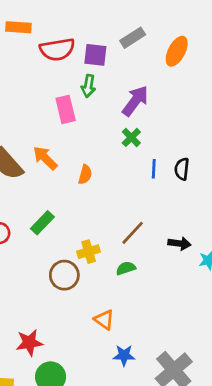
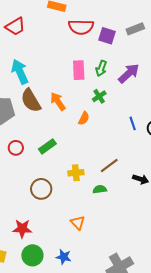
green arrow: (88, 86) -> (101, 68), moved
green cross: (131, 137) -> (99, 96), moved
blue line: (154, 169) -> (133, 123), turned -32
brown circle: (64, 275) -> (41, 189), moved
blue star: (124, 355) -> (64, 257), moved

